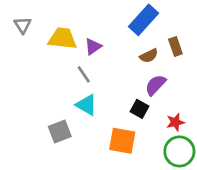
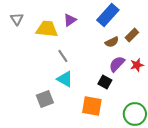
purple triangle: (93, 46) -> (70, 20), moved
brown rectangle: (175, 46) -> (132, 35), turned 64
red star: (175, 122) -> (137, 65), moved

